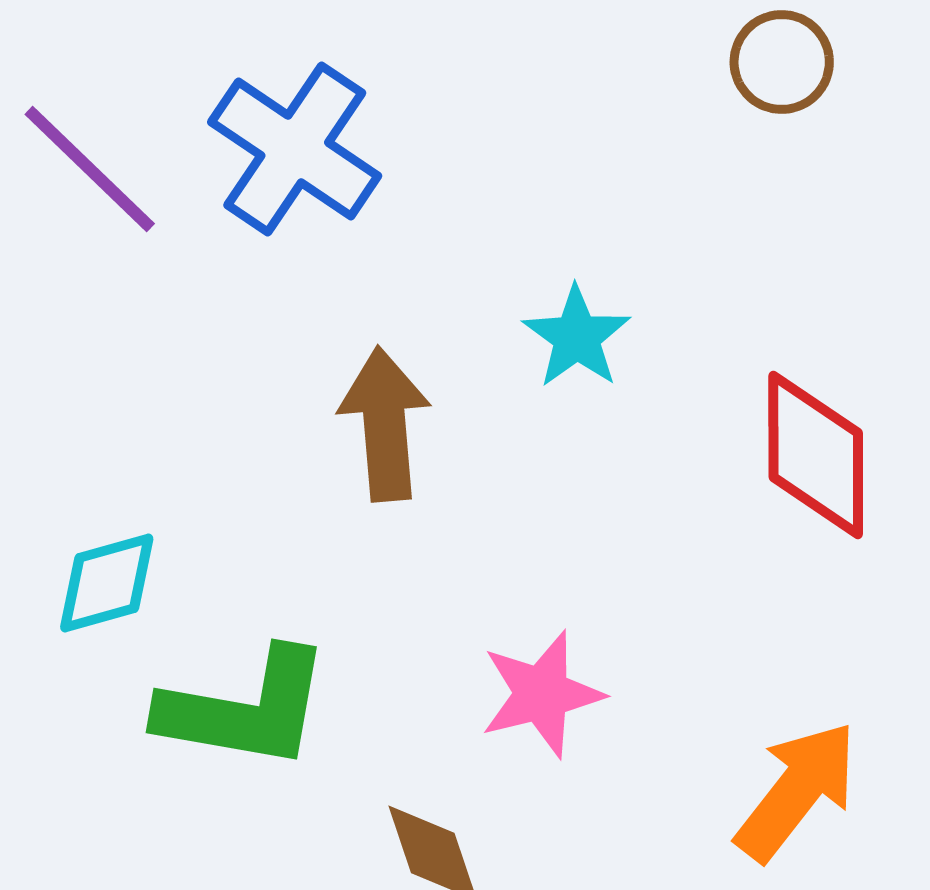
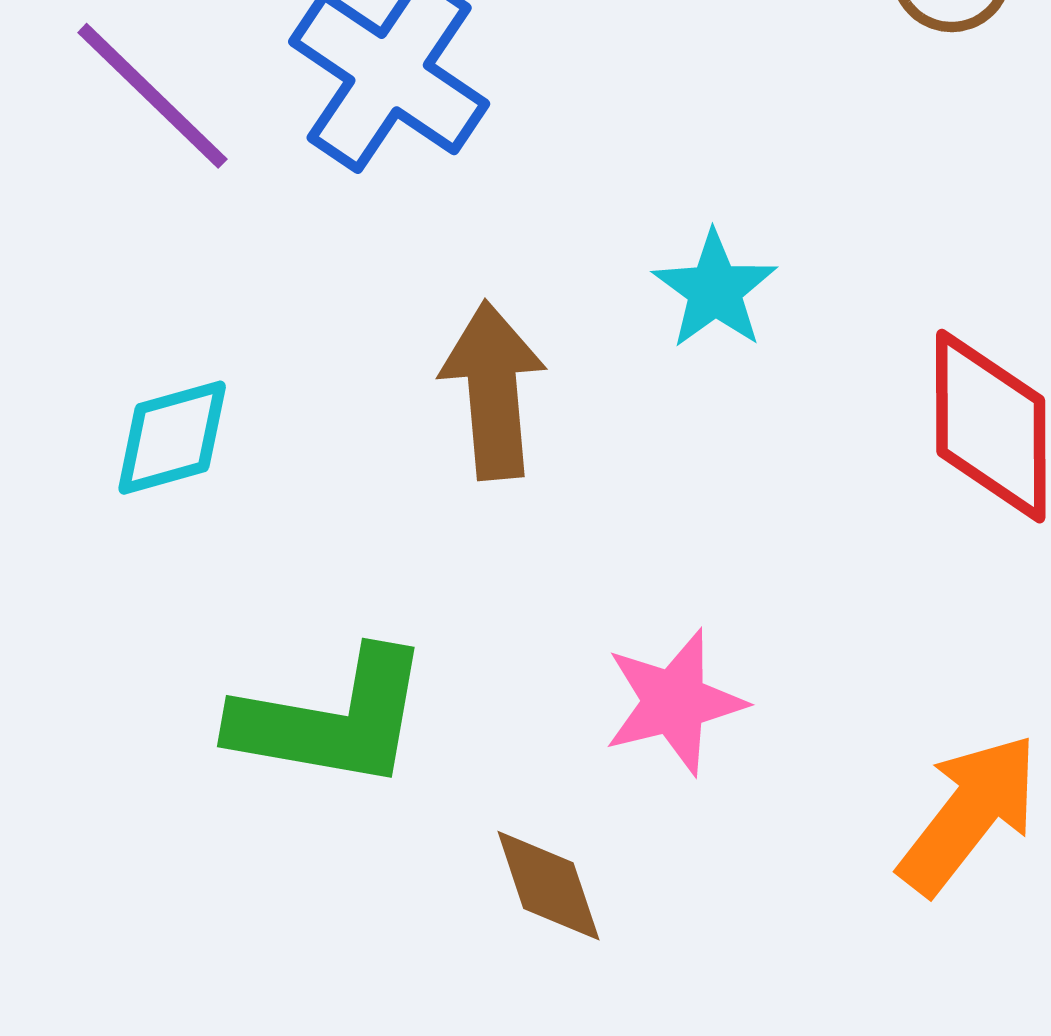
cyan diamond: (107, 583) -> (172, 438), moved

